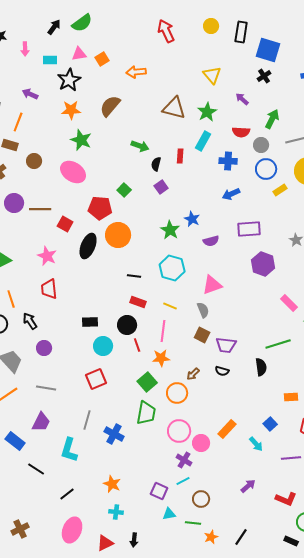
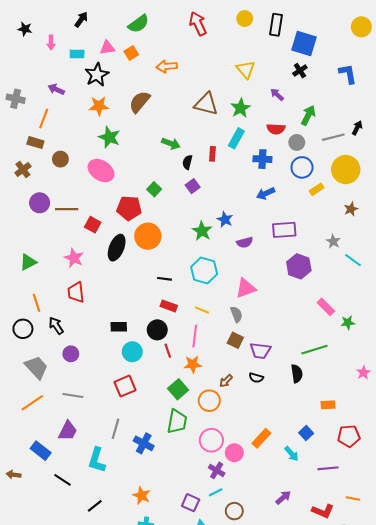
green semicircle: (82, 23) -> (138, 24), moved

